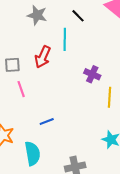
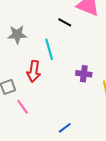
black line: (78, 16) -> (65, 22), moved
blue line: (47, 121) -> (65, 128), moved

